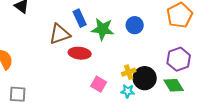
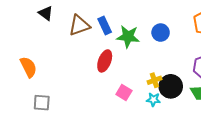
brown triangle: (60, 34) -> (79, 25), moved
red ellipse: (80, 53) -> (105, 61), turned -75

